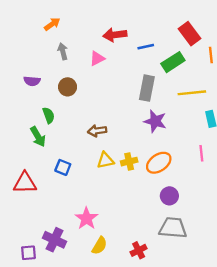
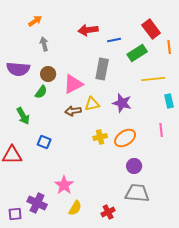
pink triangle: (97, 58) -> (73, 84), moved, size x1.5
purple semicircle: (32, 81) -> (18, 69), size x1.6
gray rectangle: (147, 88) -> (102, 69), moved
green semicircle: (49, 115) -> (41, 92), moved, turned 56
yellow triangle: (105, 160) -> (92, 104), moved

